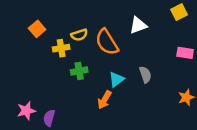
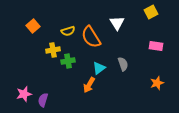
white triangle: (138, 25) -> (117, 23), turned -42
yellow cross: (61, 48) -> (53, 50), moved

